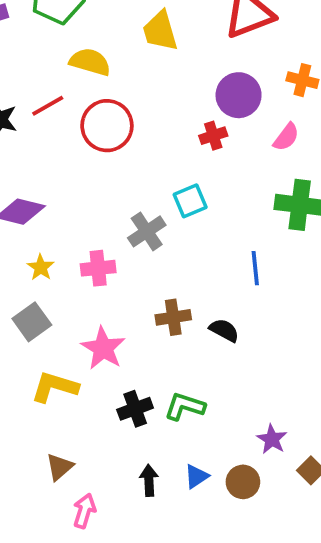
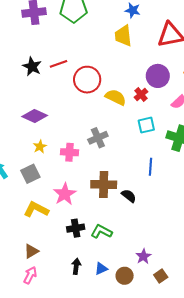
yellow semicircle: (90, 62) -> (116, 97), moved
red cross: (213, 136) -> (141, 94), turned -32
cyan square: (190, 201) -> (146, 125), moved
brown cross: (173, 317) -> (104, 184), size x1.4
pink arrow: (84, 511) -> (30, 275), moved

